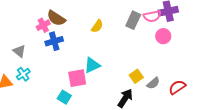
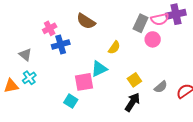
brown semicircle: (56, 18) -> (86, 21), moved
yellow semicircle: (97, 26) -> (114, 48), moved
pink circle: (163, 36) -> (153, 39), moved
yellow square: (136, 76) -> (134, 80), moved

